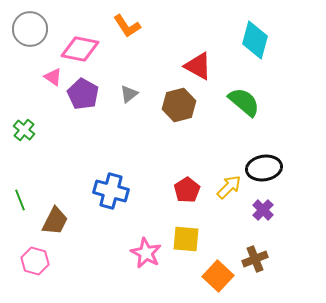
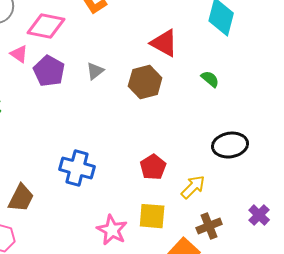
green semicircle: (244, 102) -> (210, 79), size x0.6
yellow arrow: (229, 187) -> (193, 187), moved
purple cross: (263, 210) -> (259, 215), moved
brown cross: (255, 259) -> (209, 226), moved

